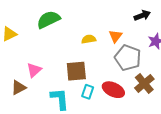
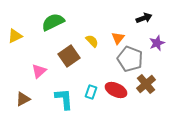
yellow semicircle: (89, 39) -> (92, 41), turned 56
brown square: (76, 71) -> (69, 56), moved, turned -30
brown triangle: (19, 88) -> (23, 99), moved

